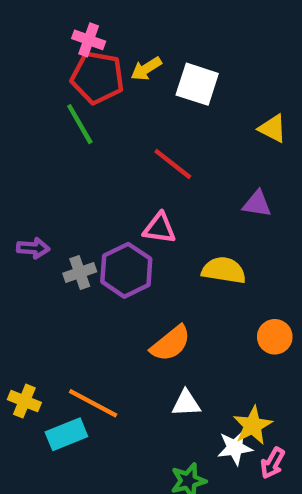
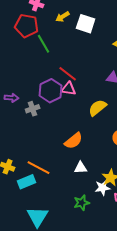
red pentagon: (97, 78) -> (27, 26), moved
green line: (80, 124) -> (44, 44), moved
red line: (173, 164) -> (68, 74), moved
purple hexagon: (126, 270) -> (51, 91), moved
yellow semicircle: (224, 270) -> (98, 108), turned -48

